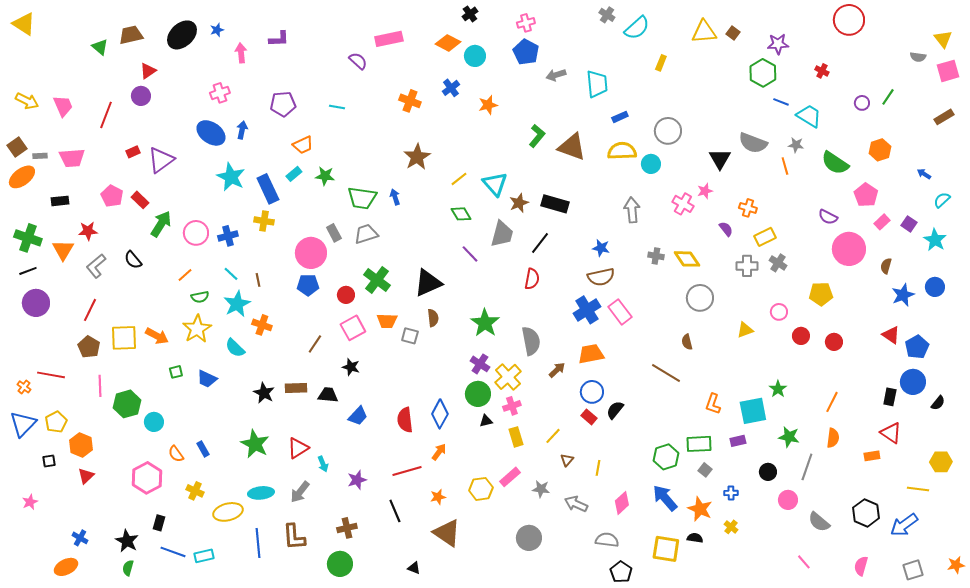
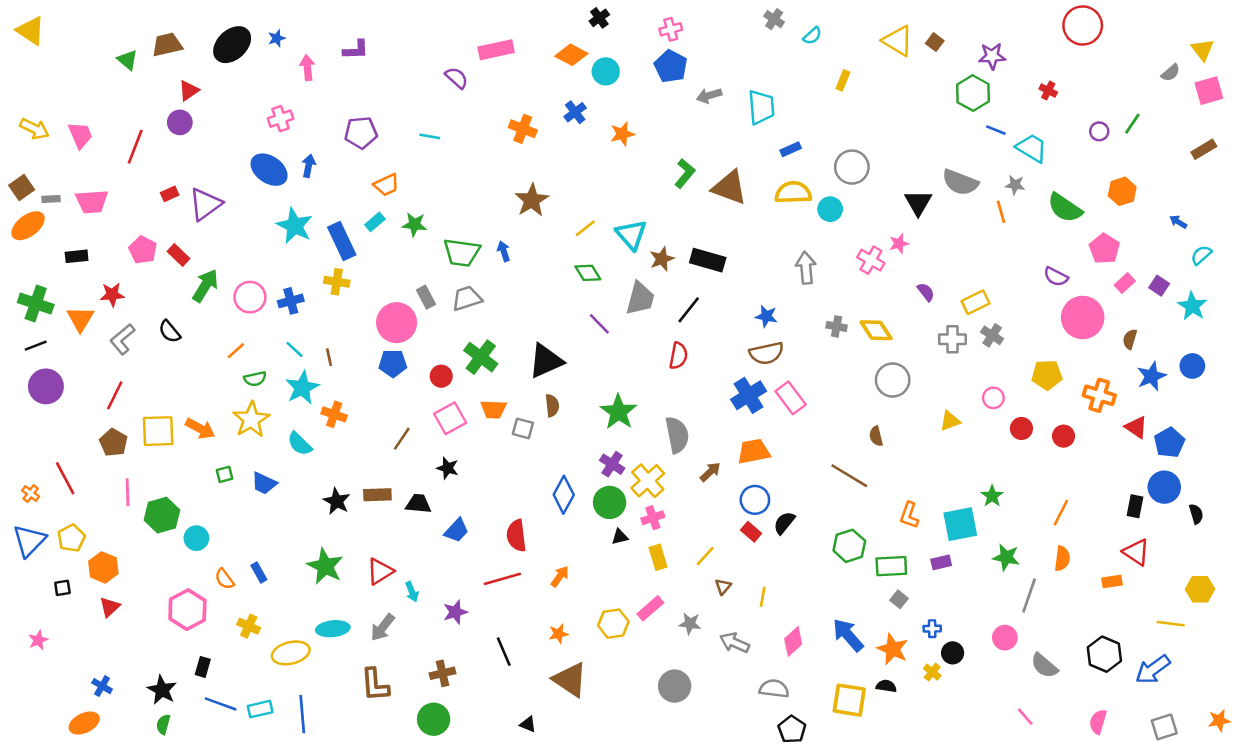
cyan semicircle: (637, 28) -> (812, 36), size x0.6
yellow triangle: (704, 32) -> (898, 41), turned 36
gray semicircle: (918, 57) -> (1171, 73), turned -49
orange cross: (748, 208) -> (1099, 395), moved, size x1.4
red line: (51, 375) -> (65, 478), turned 52
black semicircle: (938, 403) -> (1196, 514), turned -56
blue diamond: (440, 414) -> (564, 495), moved
green hexagon: (666, 457) -> (849, 546), moved
red line: (407, 471) -> (502, 579), moved
black circle: (768, 472) -> (953, 653), moved
blue line: (258, 543) -> (302, 714), moved

